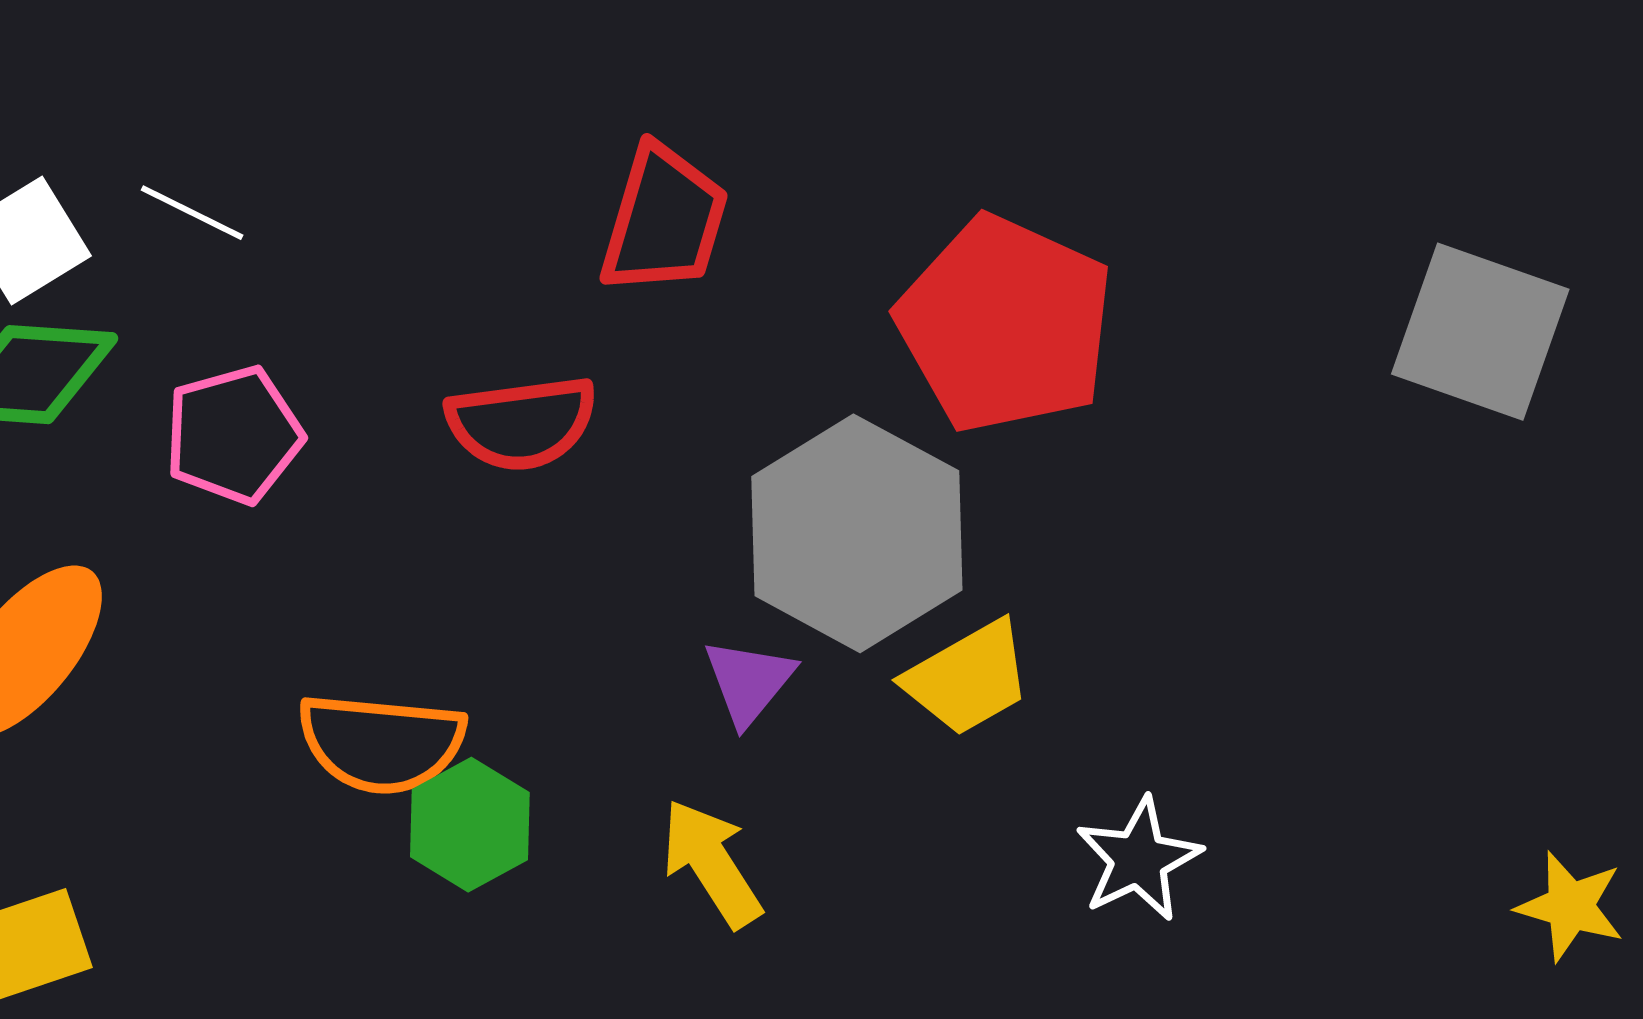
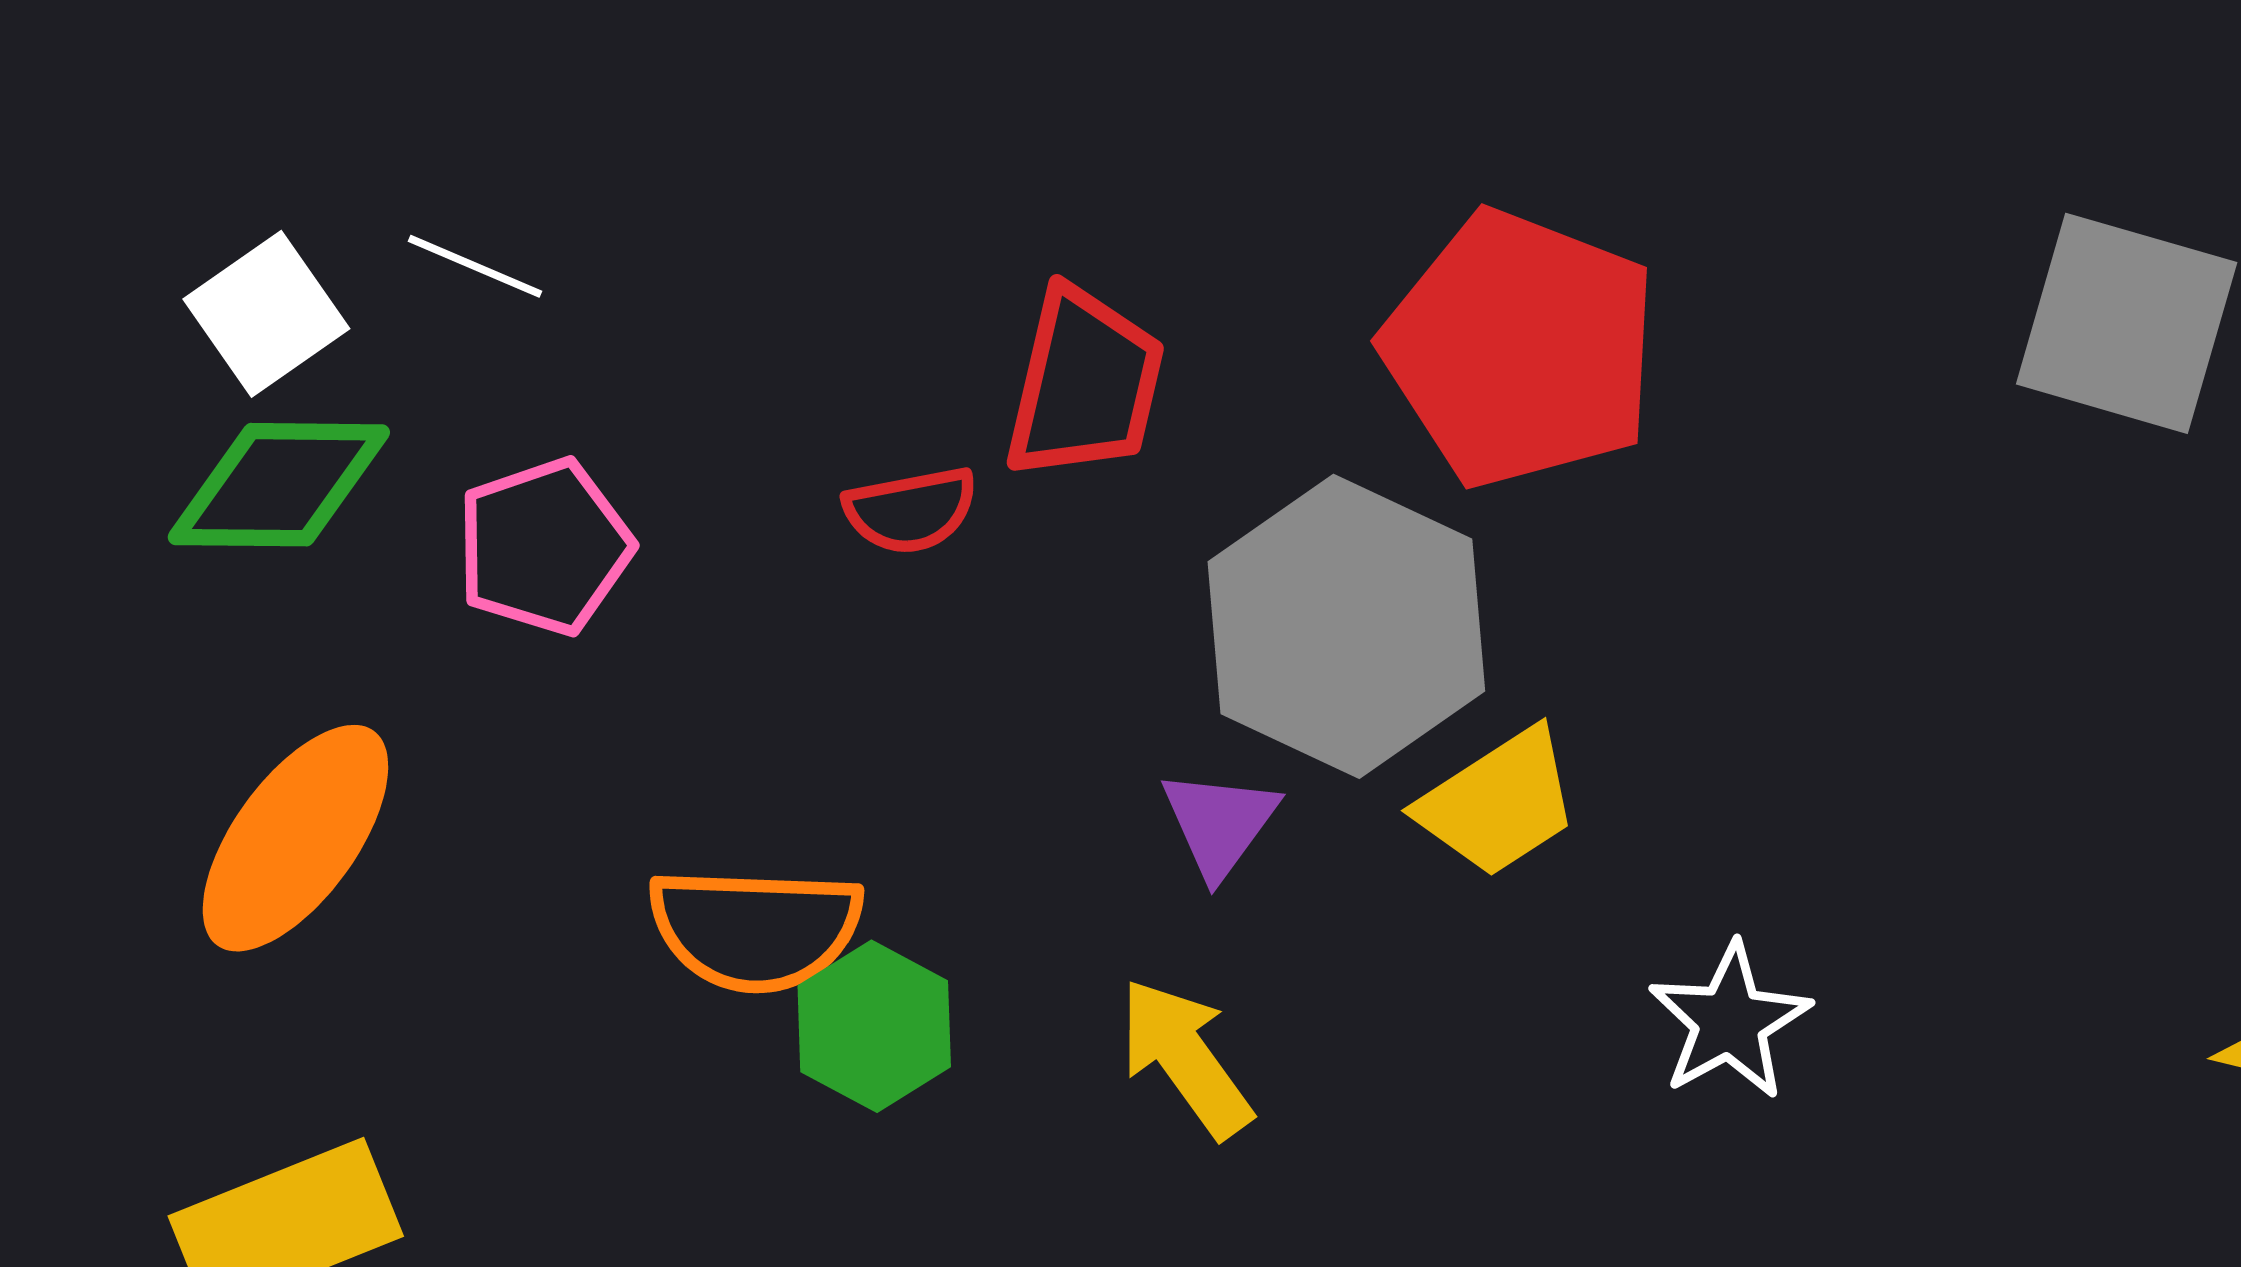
red trapezoid: (664, 220) -> (1085, 384), moved
red semicircle: (522, 423) -> (911, 510), size x0.7

